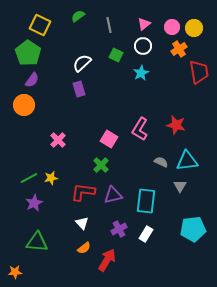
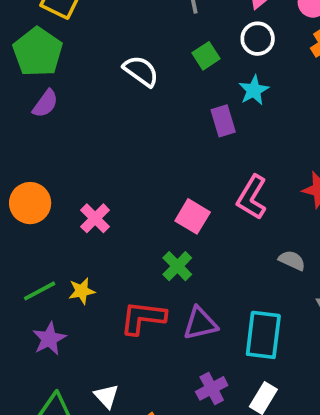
green square: (116, 55) -> (206, 56), turned 32
white semicircle: (82, 63) -> (141, 71), turned 78
purple rectangle: (79, 89) -> (223, 121), moved
orange circle: (24, 105) -> (30, 203), moved
white triangle: (82, 223) -> (107, 396), moved

